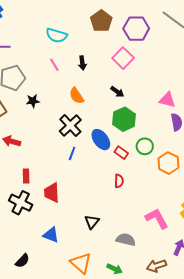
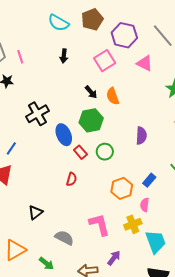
cyan semicircle: (57, 35) -> (58, 23), moved
pink line: (54, 65) -> (20, 57), moved
orange semicircle: (76, 96) -> (113, 96), moved
pink triangle: (167, 100) -> (145, 63), moved
blue line: (72, 153) -> (11, 148), moved
orange hexagon: (168, 163) -> (122, 188), moved
orange triangle: (81, 263) -> (15, 250), turned 35

